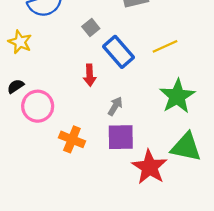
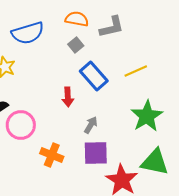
gray square: (91, 28) -> (76, 45), moved

